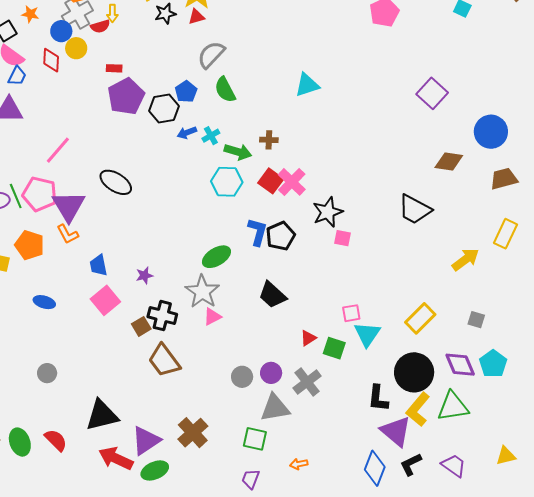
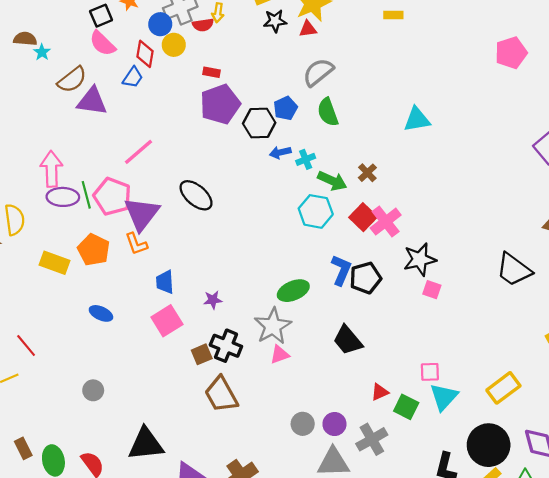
blue trapezoid: (17, 76) -> (133, 77), moved
brown cross: (269, 140) -> (367, 173), turned 36

